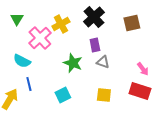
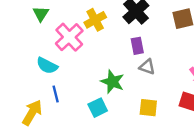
green star: (73, 63) -> (112, 82), moved

